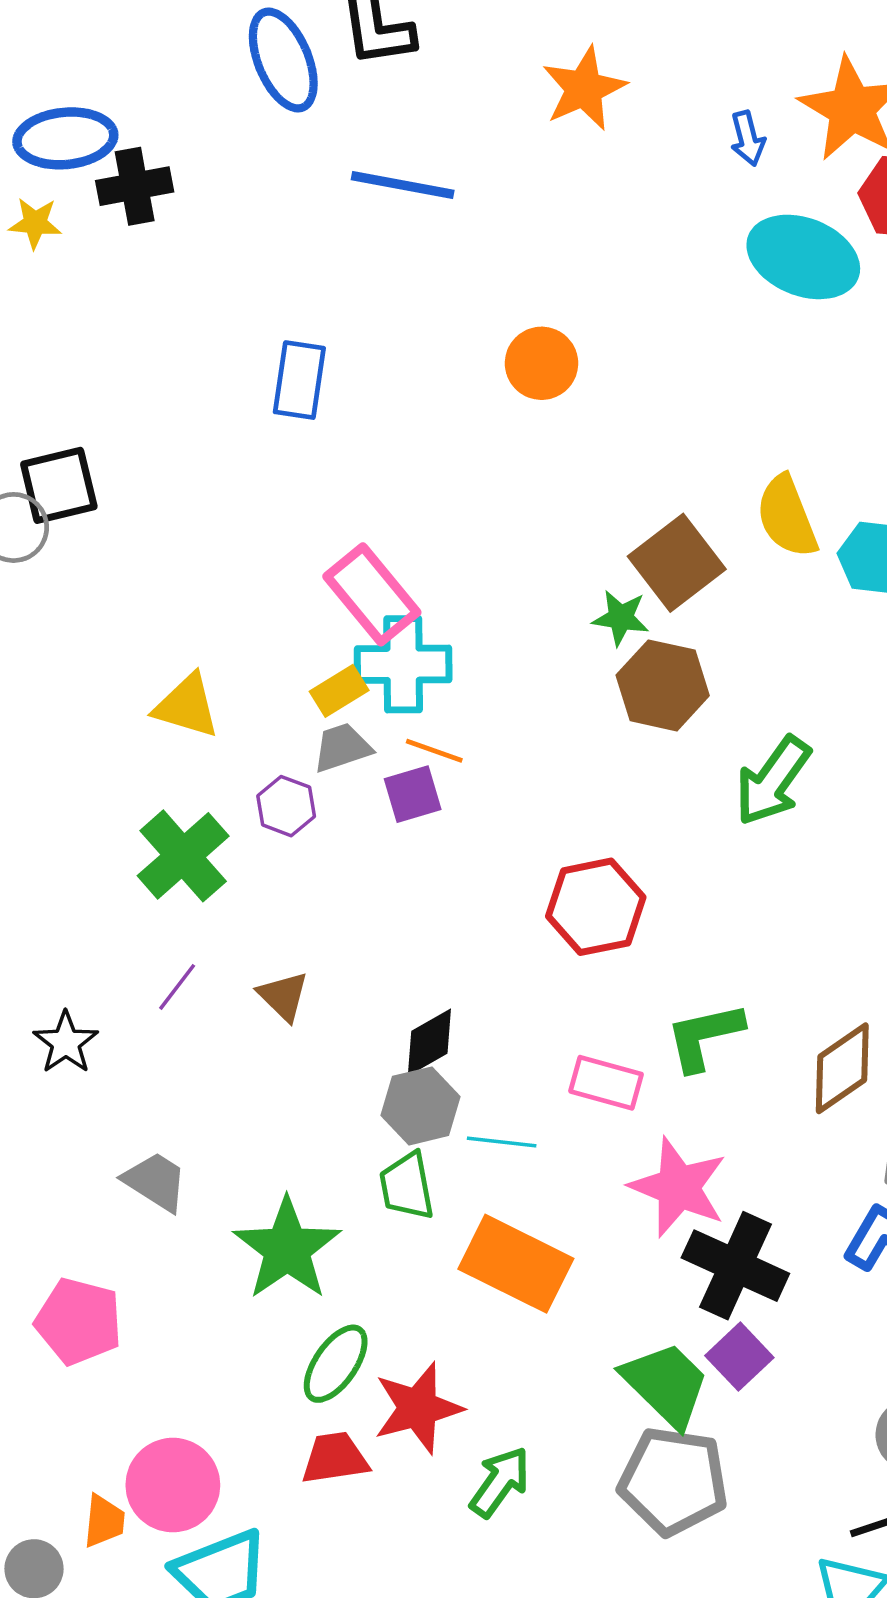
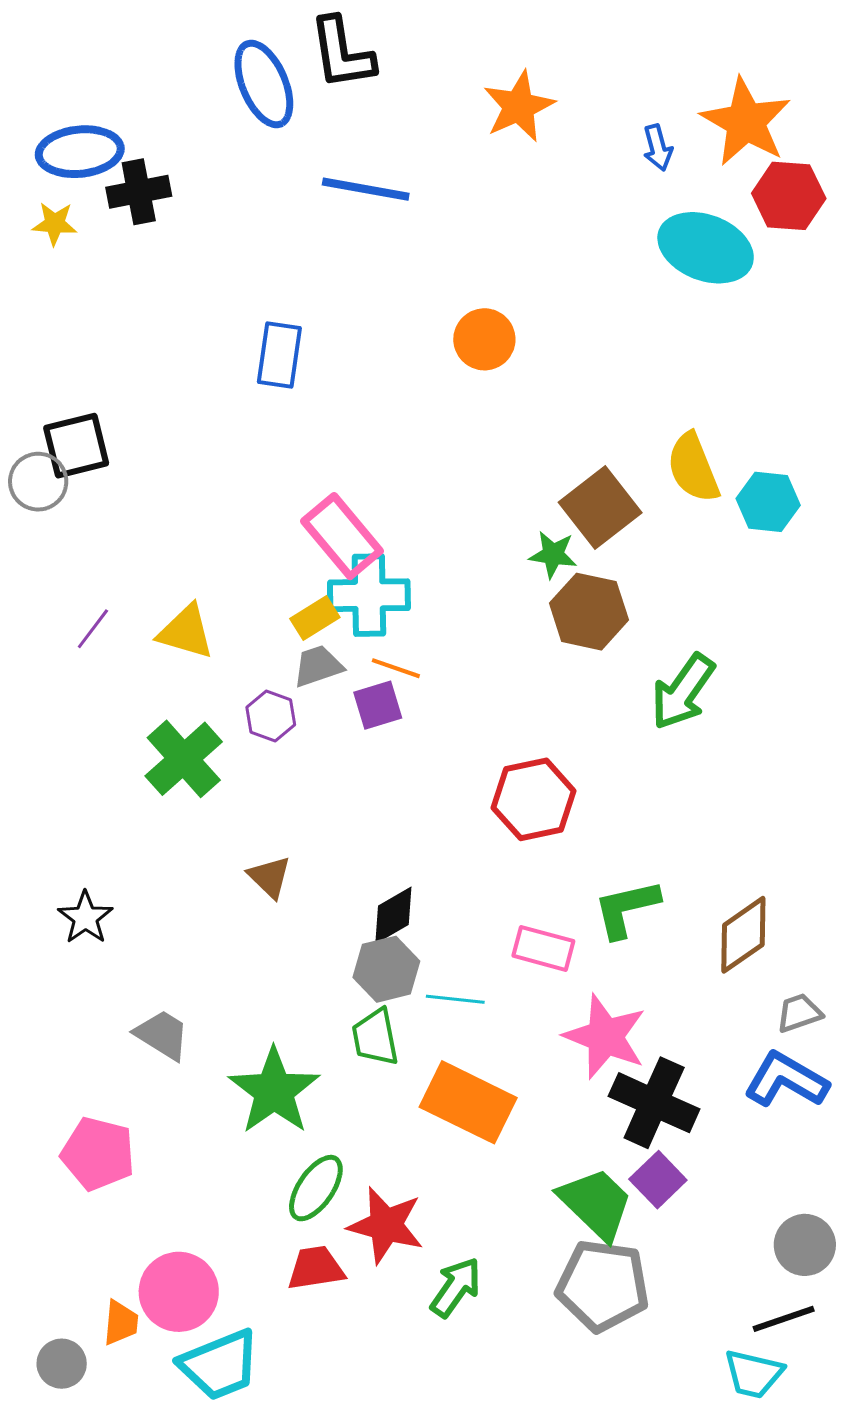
purple line: (177, 987) -> (93, 629), moved
red star: (418, 1408) -> (386, 1225), turned 30

